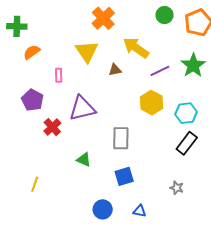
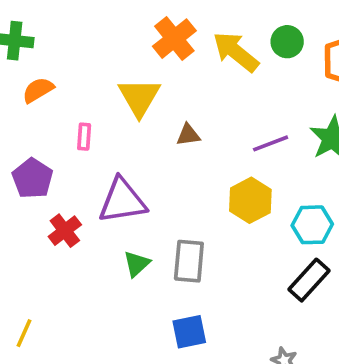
yellow arrow: (136, 48) -> (236, 52), moved
green triangle: (84, 160) -> (137, 264), moved, turned 49

